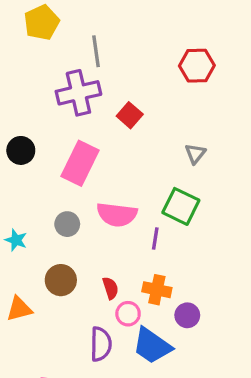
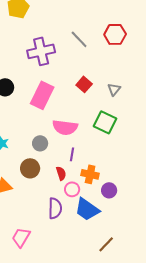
gray line: (96, 51) -> (79, 39), moved, turned -36
red square: (130, 115) -> (84, 84), moved
gray circle: (67, 224) -> (40, 143), moved
purple line: (155, 238) -> (72, 154), moved

